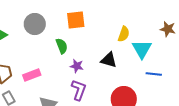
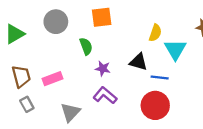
blue line: (154, 74) -> (160, 78), moved
purple L-shape: (79, 90) -> (105, 95), turned -70

